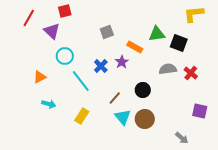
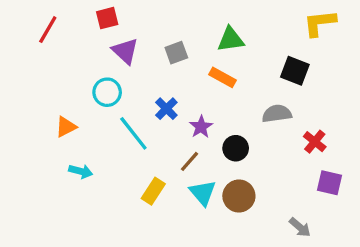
purple triangle: (52, 31) -> (125, 51), moved
green triangle: (157, 34) -> (231, 39), moved
purple star: (122, 62) -> (201, 127), moved
red cross: (191, 73) -> (315, 142), moved
yellow rectangle: (82, 116) -> (153, 191), moved

